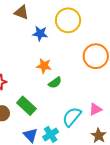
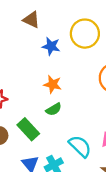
green semicircle: (55, 83) -> (54, 109), moved
cyan semicircle: (72, 117) -> (80, 146), turned 90

